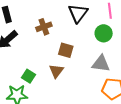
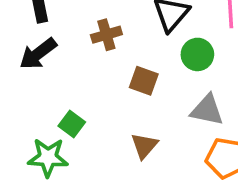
green circle: (104, 33) -> (197, 54), moved
brown triangle: (56, 71) -> (144, 146), moved

